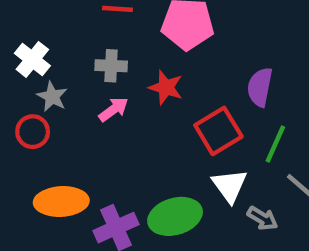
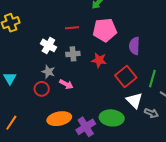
white cross: (32, 59) -> (48, 45), moved
purple semicircle: (260, 87) -> (134, 46), moved
pink arrow: (113, 109) -> (66, 84), moved, turned 72
green ellipse: (175, 216) -> (112, 118), turned 30

